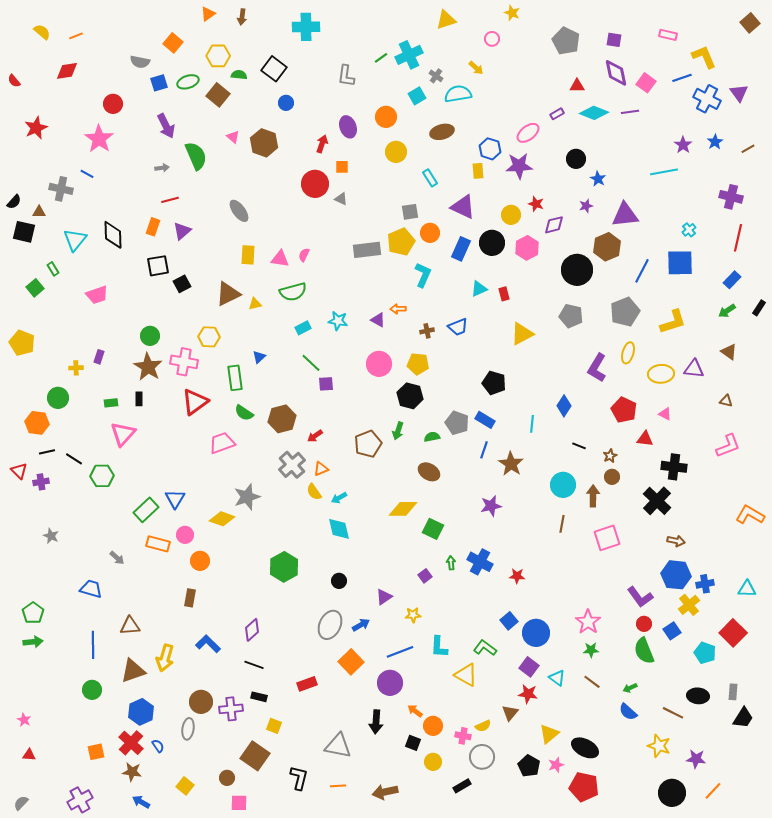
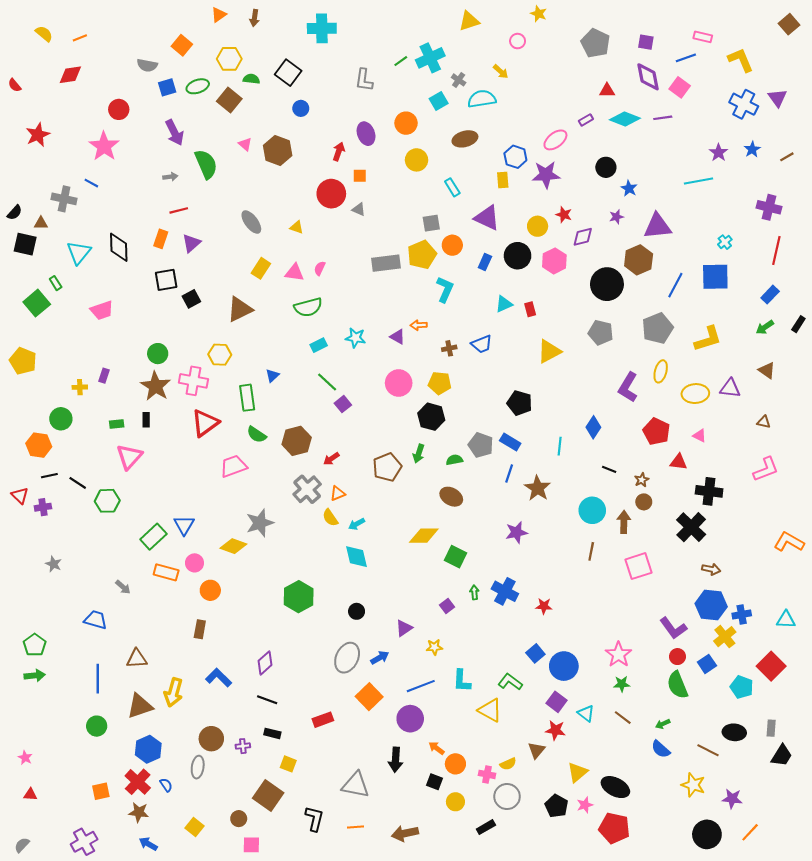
blue line: (682, 78) -> (686, 58), moved
blue rectangle: (461, 249) -> (485, 262), size x0.7
yellow rectangle: (248, 255) -> (261, 268), turned 30
green square: (35, 288) -> (37, 303), size x1.4
yellow triangle: (255, 304) -> (297, 227), moved, turned 32
purple square: (326, 384) -> (343, 404), turned -35
purple cross: (231, 709) -> (243, 746), size x0.6

